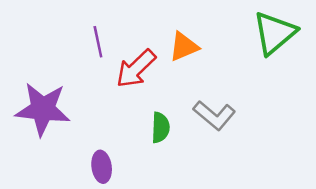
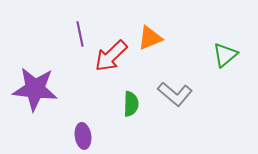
green triangle: (274, 33) -> (225, 55), moved, size x0.7

